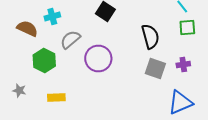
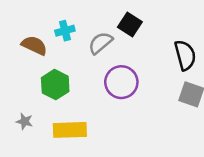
gray semicircle: (70, 40) -> (101, 43), moved
yellow rectangle: (56, 98) -> (70, 130), size x1.5

